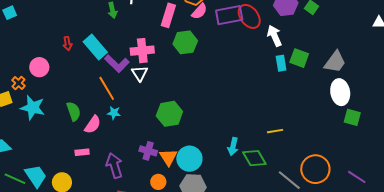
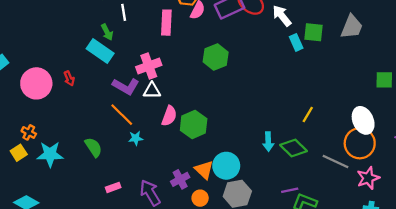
green hexagon: (185, 42) -> (216, 57), moved
cyan rectangle: (95, 47) -> (100, 51), moved
pink circle: (39, 67) -> (36, 83), moved, size x1.5
white triangle: (140, 73) -> (152, 91), turned -42
white ellipse: (340, 92) -> (363, 120), moved
pink semicircle: (93, 125) -> (169, 116), moved
yellow line: (275, 131) -> (308, 115), turned -35
purple cross: (148, 151) -> (180, 179), moved, turned -30

